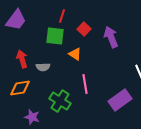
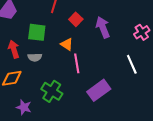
green square: (55, 36) -> (37, 32), moved
pink line: (85, 84) -> (77, 63), moved
purple rectangle: (120, 100) -> (99, 90), moved

